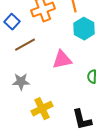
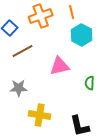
yellow cross: (42, 109) -> (40, 115), turned 35

